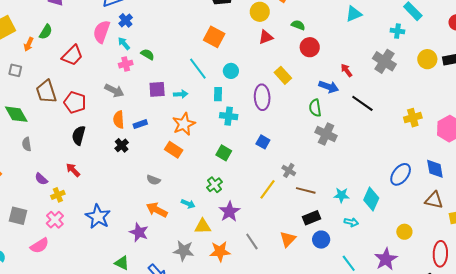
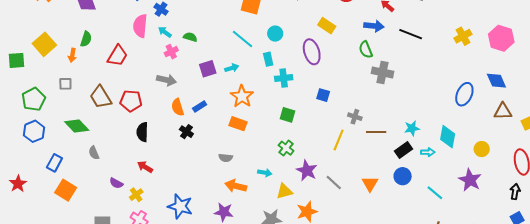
cyan diamond: (371, 199) -> (448, 137), moved
black rectangle: (311, 218) -> (404, 150), moved
gray line: (252, 241) -> (334, 182), moved

